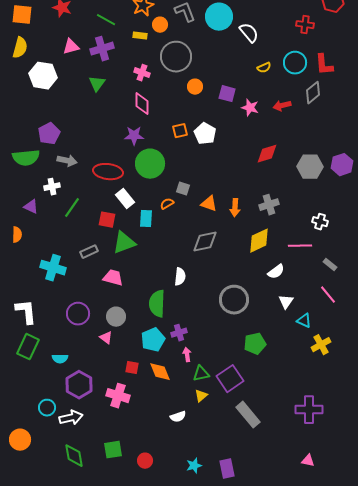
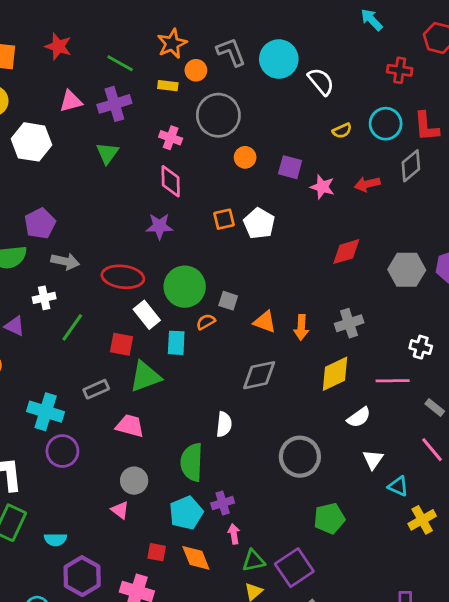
green circle: (150, 164) -> (185, 287), moved
purple circle: (78, 314) -> (62, 451), moved

